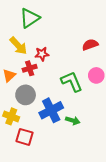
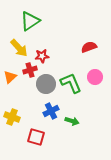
gray circle: (26, 95) -> (46, 84), moved
blue cross: (51, 110) -> (51, 111), size x0.7
red square: (24, 137) -> (36, 137), moved

